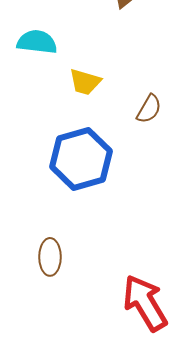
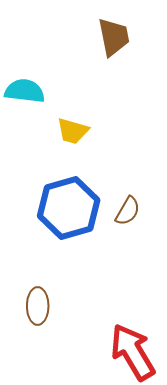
brown semicircle: (149, 109) -> (128, 211), moved

